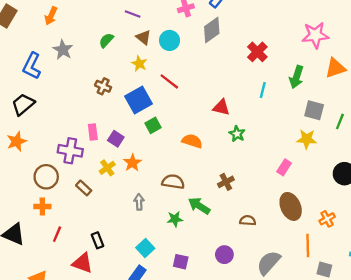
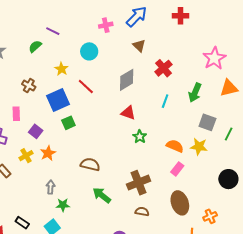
purple line: (133, 14) -> (53, 31), moved
gray diamond: (212, 30) -> (127, 80), moved
pink star: (315, 35) -> (214, 58), turned -30
brown triangle: (143, 37) -> (139, 46), moved
pink rectangle: (93, 132) -> (16, 114), moved
orange semicircle: (192, 141) -> (175, 146), moved
brown semicircle: (173, 182) -> (90, 164), moved
brown cross: (226, 182) -> (138, 183), moved, size x1.6
green star: (175, 219) -> (63, 205), moved
black rectangle: (98, 240) -> (22, 223), moved, turned -40

